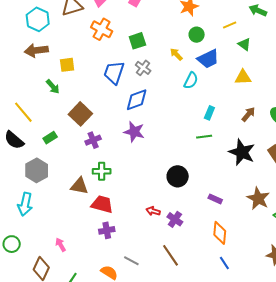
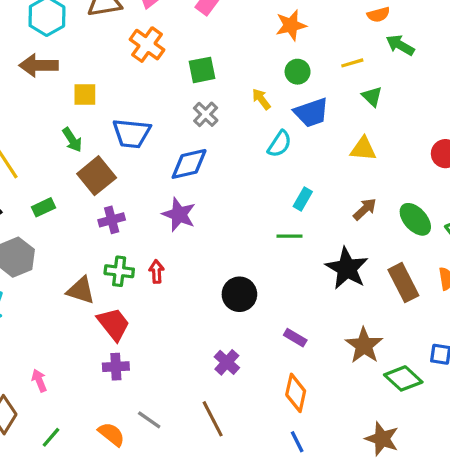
blue trapezoid: (114, 72) -> (132, 133), moved, turned -110
green arrow: (53, 87) -> (72, 140), moved
red trapezoid: (102, 204) -> (114, 324), turned 30
red arrow: (153, 211) -> (156, 272), moved, turned 64

